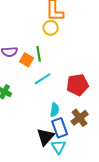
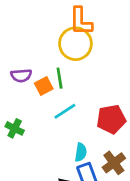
yellow circle: (51, 28) -> (75, 44), size x1.6
orange square: (27, 60) -> (44, 86), turned 32

